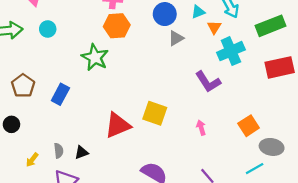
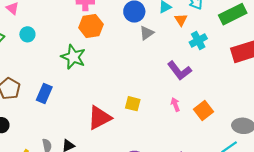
cyan cross: (231, 51) -> (198, 40), size x0.7
yellow square: (155, 113) -> (133, 104), size x0.7
orange square: (249, 126) -> (203, 110), moved
pink arrow: (201, 128) -> (175, 105), moved

